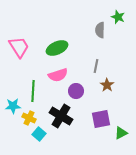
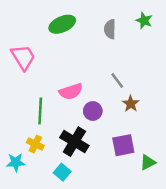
gray semicircle: (100, 30) -> (110, 29), moved
green ellipse: (57, 48) -> (62, 24), moved
gray line: (96, 66) -> (117, 80), turned -48
cyan star: (13, 106) -> (16, 162), moved
cyan square: (39, 134) -> (62, 172), moved

